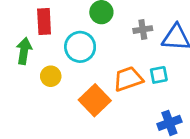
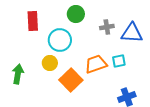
green arrow: (24, 51) -> (18, 74), moved
yellow circle: (51, 76) -> (50, 63), moved

